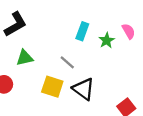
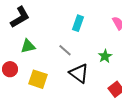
green star: (107, 40) -> (105, 56), moved
yellow square: (52, 87) -> (38, 79), moved

